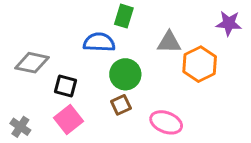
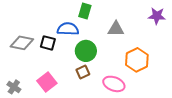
orange hexagon: (200, 64) -> (137, 60), moved
black square: (66, 86) -> (48, 43), moved

